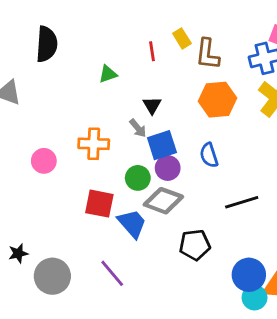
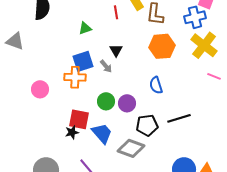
blue square: (162, 145) -> (83, 61), moved
purple circle: (168, 168) -> (127, 103), moved
gray diamond: (163, 201) -> (131, 148), moved
black pentagon: (195, 245) -> (147, 125), moved
black star: (18, 253) -> (72, 132), moved

